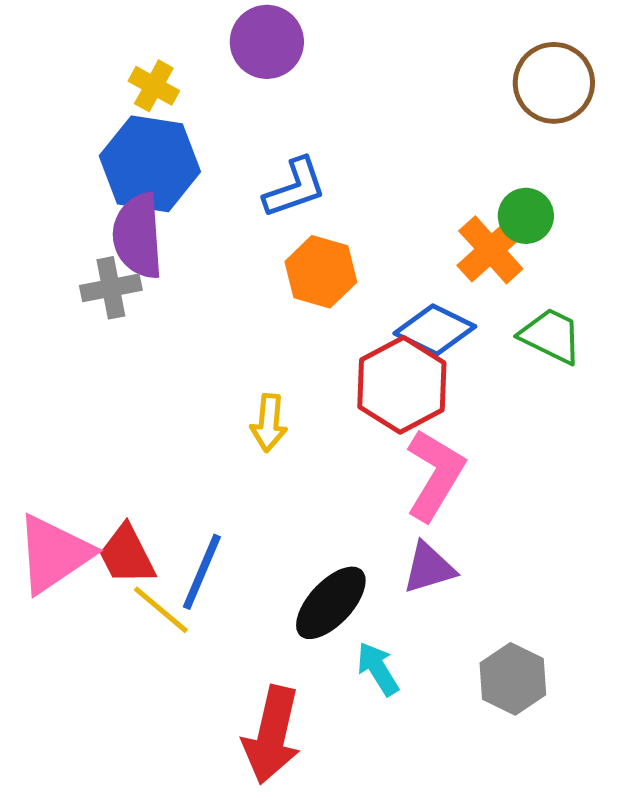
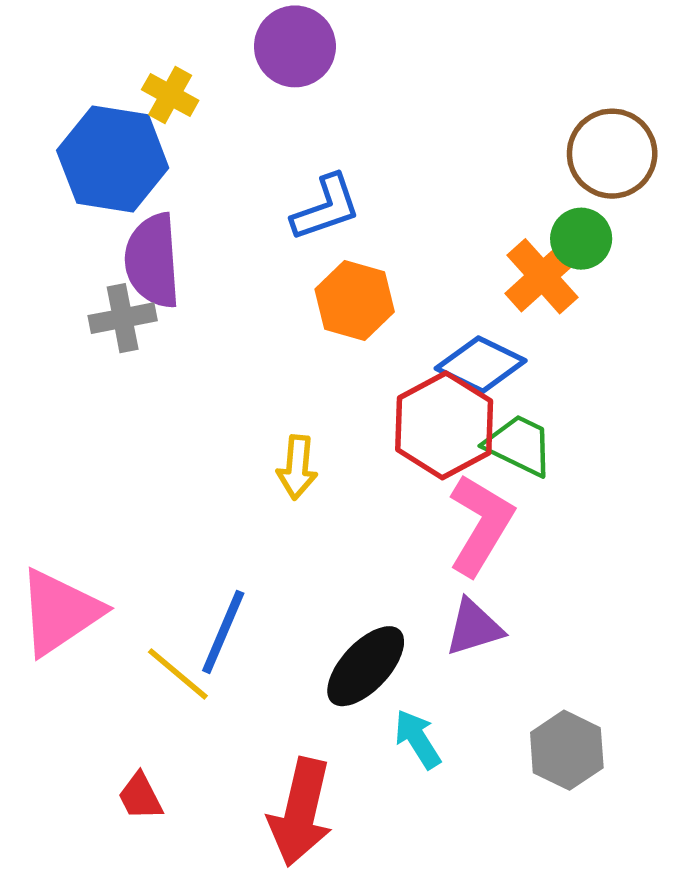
brown circle: (554, 83) -> (612, 154), moved
blue hexagon: (150, 164) -> (113, 159), moved
green trapezoid: (551, 336) -> (519, 445), moved
red trapezoid: (127, 555) -> (140, 797), moved, size x0.7

